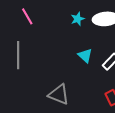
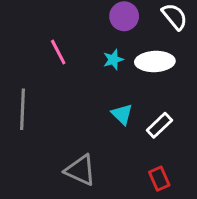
pink line: (27, 16) -> (58, 52), moved

